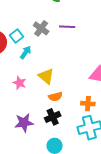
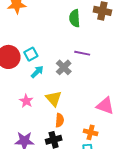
gray cross: (41, 28) -> (64, 67), moved
orange semicircle: (55, 97) -> (60, 120), turned -80

